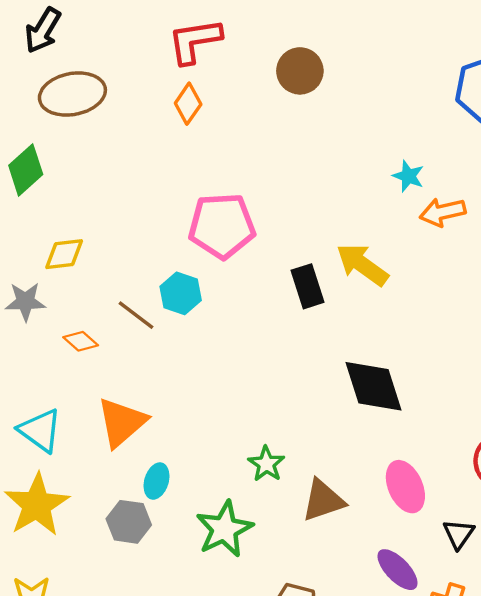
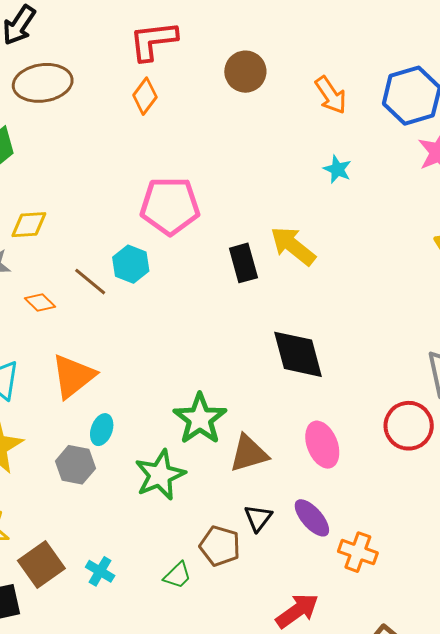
orange arrow: (443, 212) -> (331, 95), moved, turned -114
green star: (266, 464) -> (200, 419), size x1.6
black triangle: (459, 534) -> (258, 518), moved

